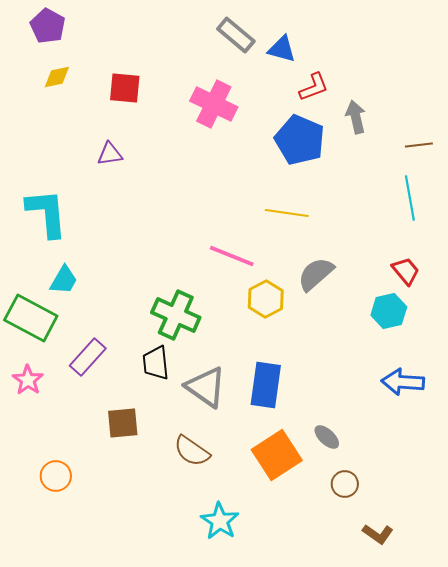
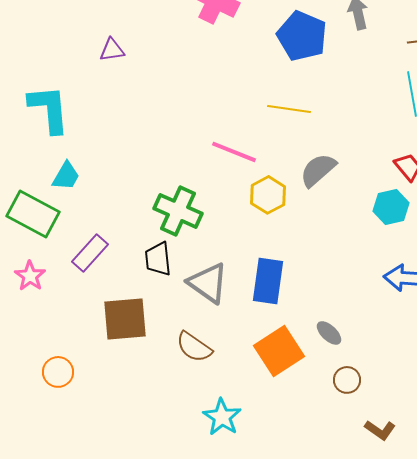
brown square: (123, 423) -> (125, 319), size x1.4

